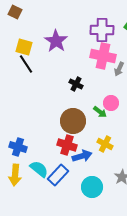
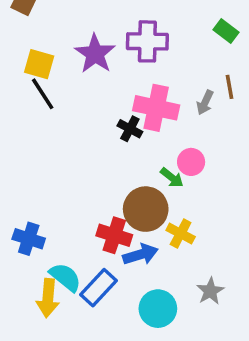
purple cross: (102, 30) -> (147, 41), moved
pink cross: (103, 56) -> (156, 108), moved
brown circle: (73, 121) -> (146, 209), moved
yellow arrow: (15, 175) -> (48, 298), moved

